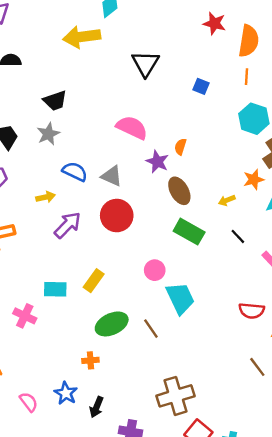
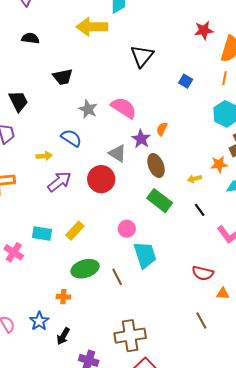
red star: (214, 23) -> (204, 30), turned -30
gray star: (48, 134) -> (88, 109), moved, turned -30
gray triangle: (112, 176) -> (117, 153), moved

